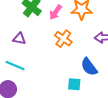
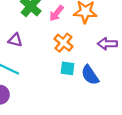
cyan square: (74, 84) -> (67, 68), moved

